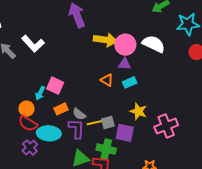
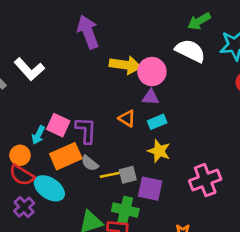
white semicircle: (154, 44) -> (190, 51), moved
orange rectangle: (61, 109) -> (66, 156), size x1.6
yellow star: (138, 111) -> (159, 151), moved
purple L-shape: (76, 129) -> (86, 130), moved
cyan ellipse: (49, 133) -> (49, 188), turned 30

